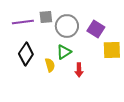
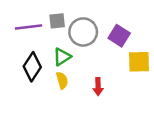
green triangle: (64, 52) -> (62, 57), moved

